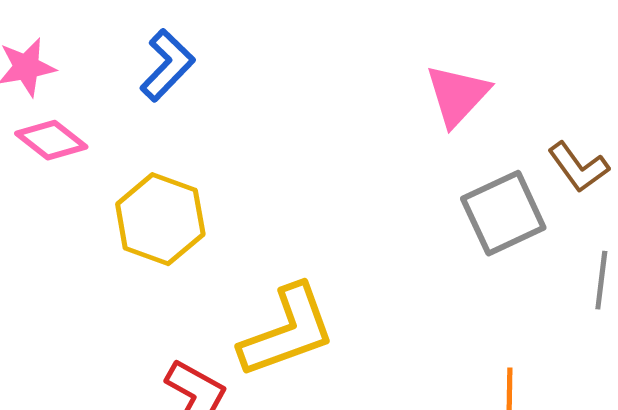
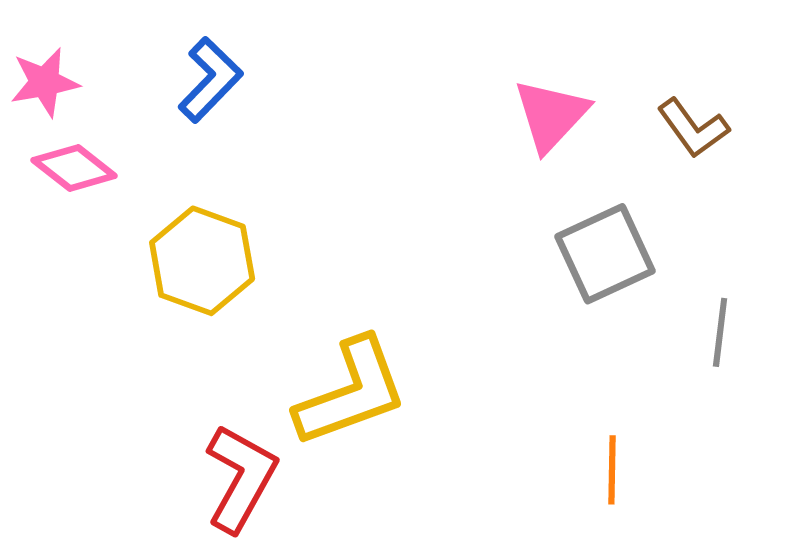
brown L-shape: (578, 167) -> (693, 128), moved

